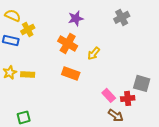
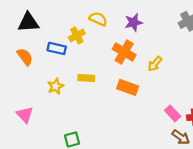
yellow semicircle: (13, 15) -> (98, 19), moved
yellow rectangle: (28, 74) -> (86, 78), moved

